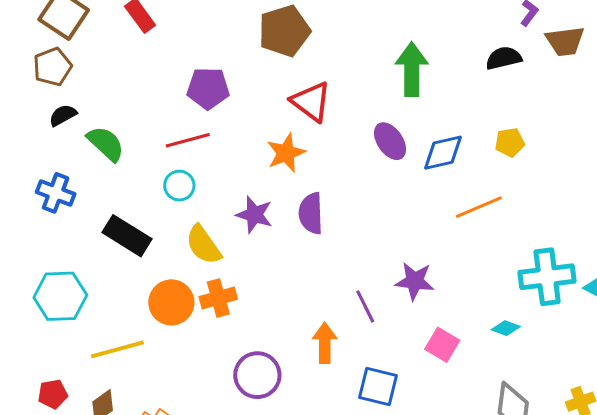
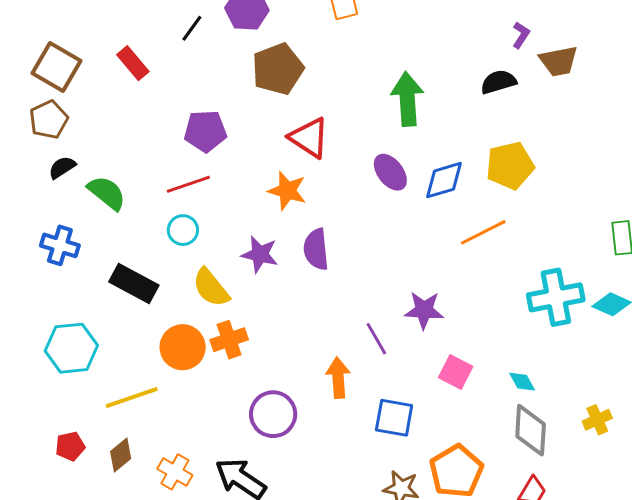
yellow pentagon: (510, 142) -> (510, 166), size x1.6
orange star: (286, 153) -> (287, 191), turned -30
cyan diamond: (506, 328) -> (522, 382), moved, turned 44

